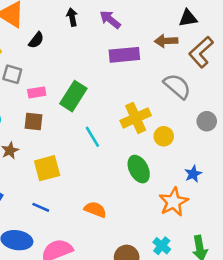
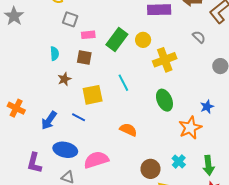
gray semicircle: (177, 86) -> (199, 37), size x0.6
yellow circle: (164, 136) -> (143, 40), moved
cyan line: (92, 137) -> (123, 83), moved
blue line: (41, 207) -> (79, 117), moved

